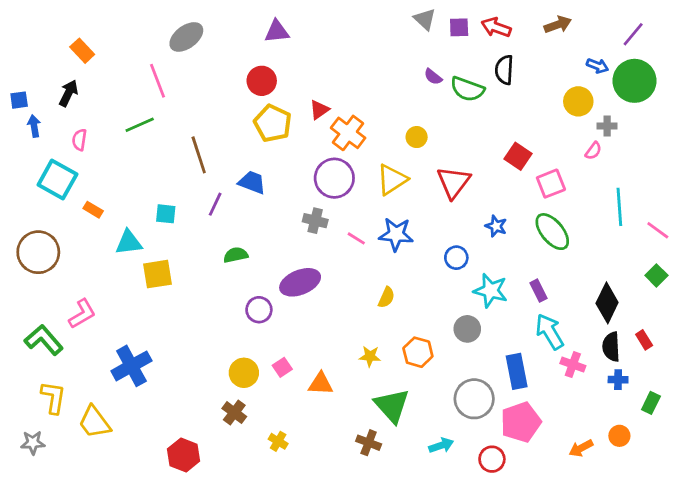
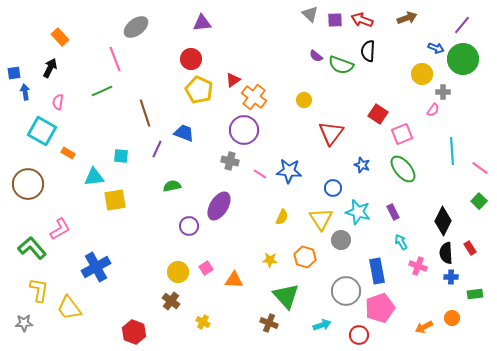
yellow triangle: (392, 180) -> (321, 219), moved, turned -30
purple ellipse: (300, 282) -> (219, 206), turned -36
cyan arrow: (550, 332) -> (401, 242), size x0.6
green rectangle: (651, 403) -> (475, 294), turned 56

